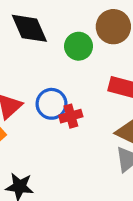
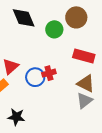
blue circle: (52, 104) -> (35, 77), moved

